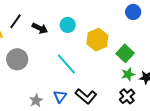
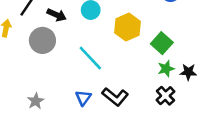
gray circle: (17, 59) -> (42, 40), moved
gray star: (36, 100) -> (36, 101), moved

